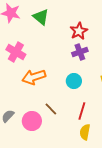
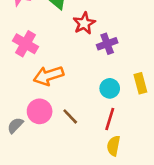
red star: (79, 31) -> (84, 23), moved
cyan circle: (74, 81) -> (110, 88), moved
pink circle: (32, 121) -> (40, 111), moved

